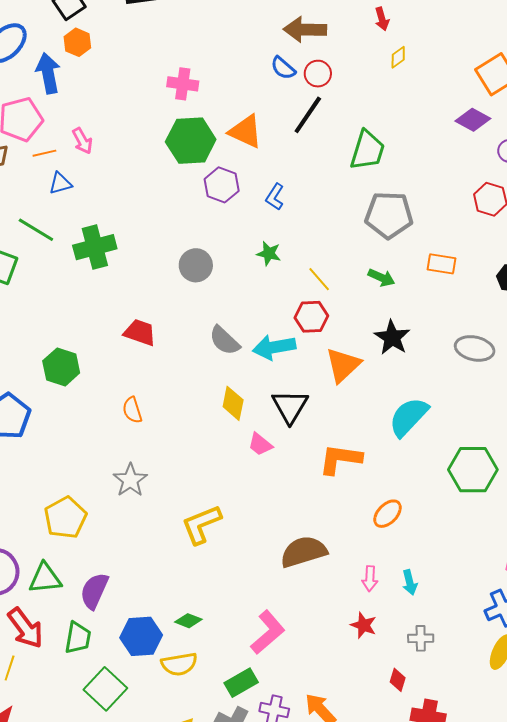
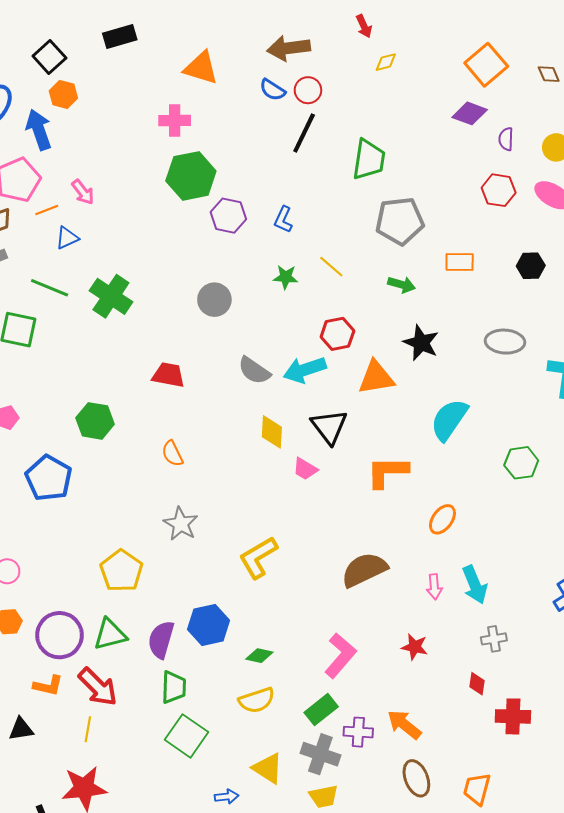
yellow diamond: (398, 57) -> (386, 62), turned 30
orange triangle: (245, 132) -> (201, 68), moved
green cross: (95, 247) -> (111, 296), turned -33
yellow line: (319, 279) -> (331, 267), moved
orange triangle: (343, 365) -> (376, 378), turned 42
green hexagon: (473, 470) -> (521, 463), size x0.7
cyan arrow: (410, 582) -> (475, 585), size x1.5
red star: (363, 625) -> (415, 647), moved
blue hexagon: (141, 636) -> (209, 625), moved
green trapezoid: (78, 638) -> (174, 687), moved

